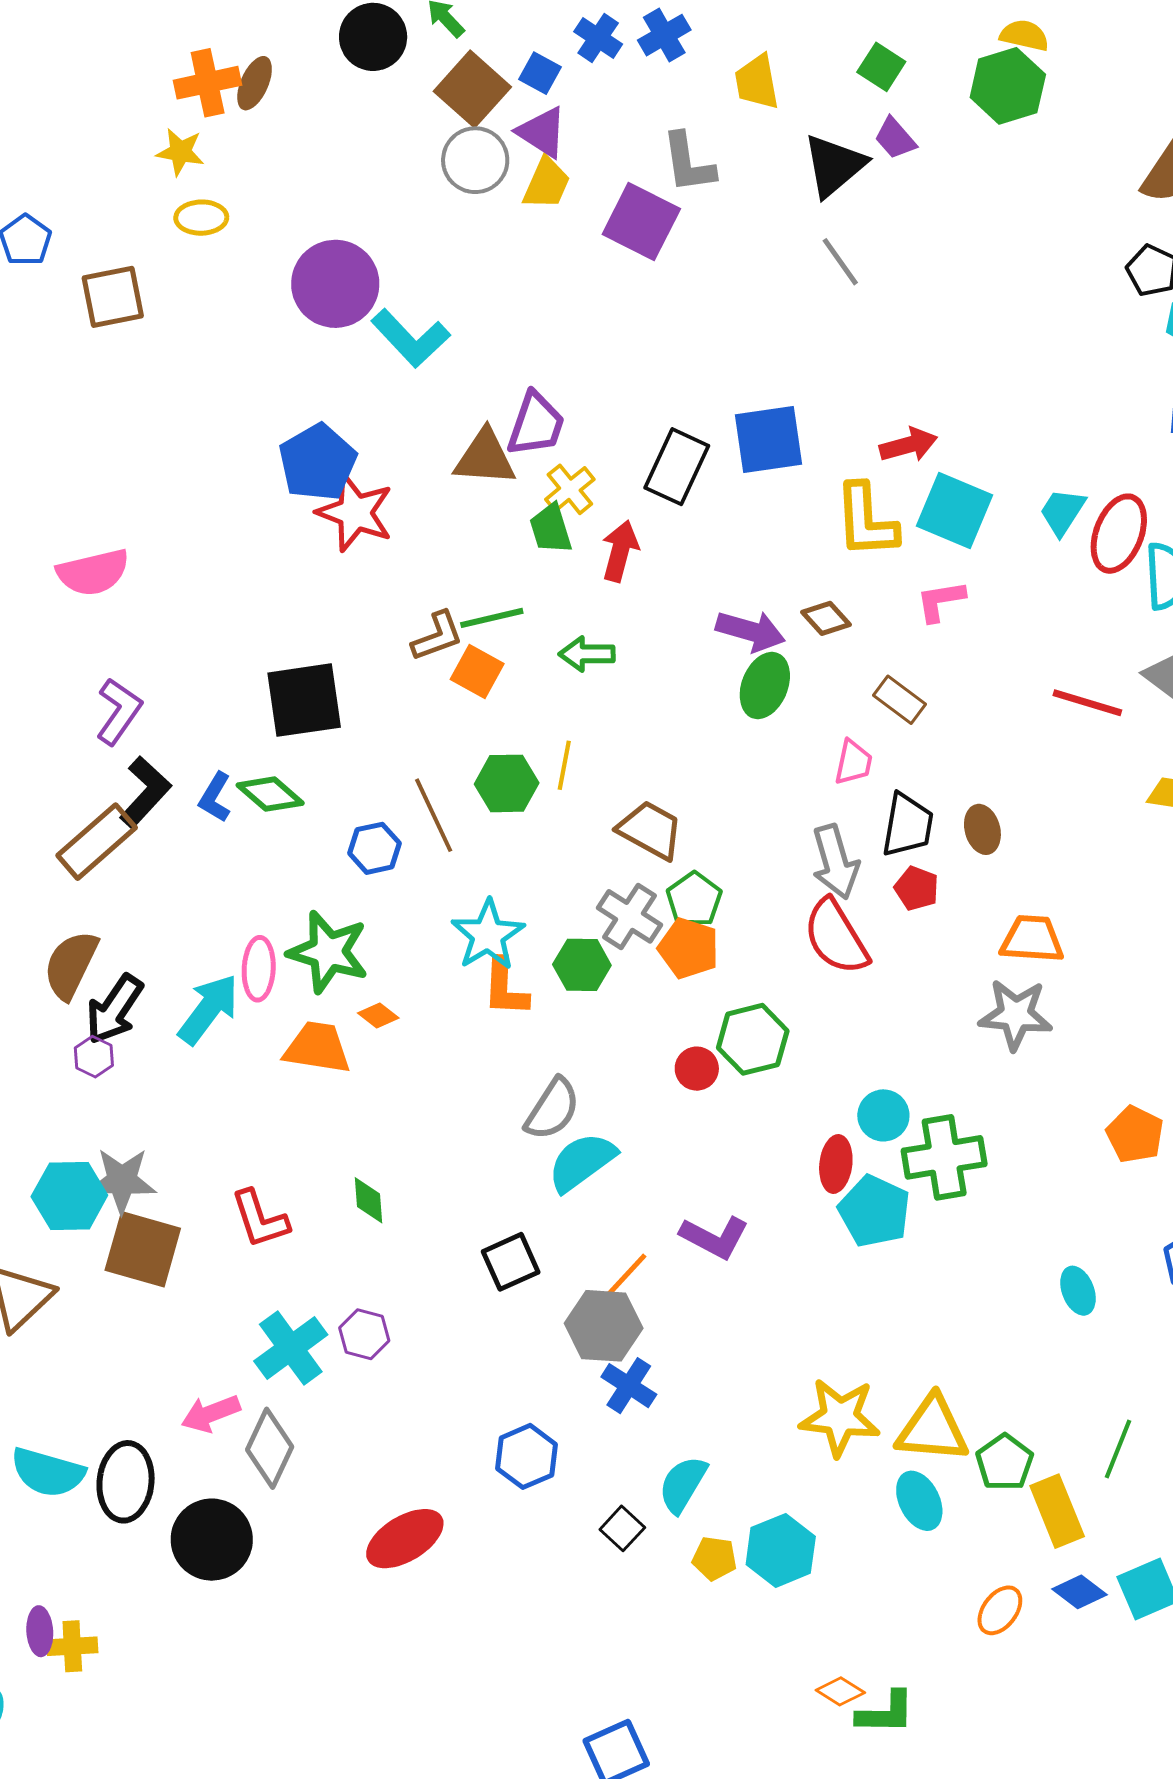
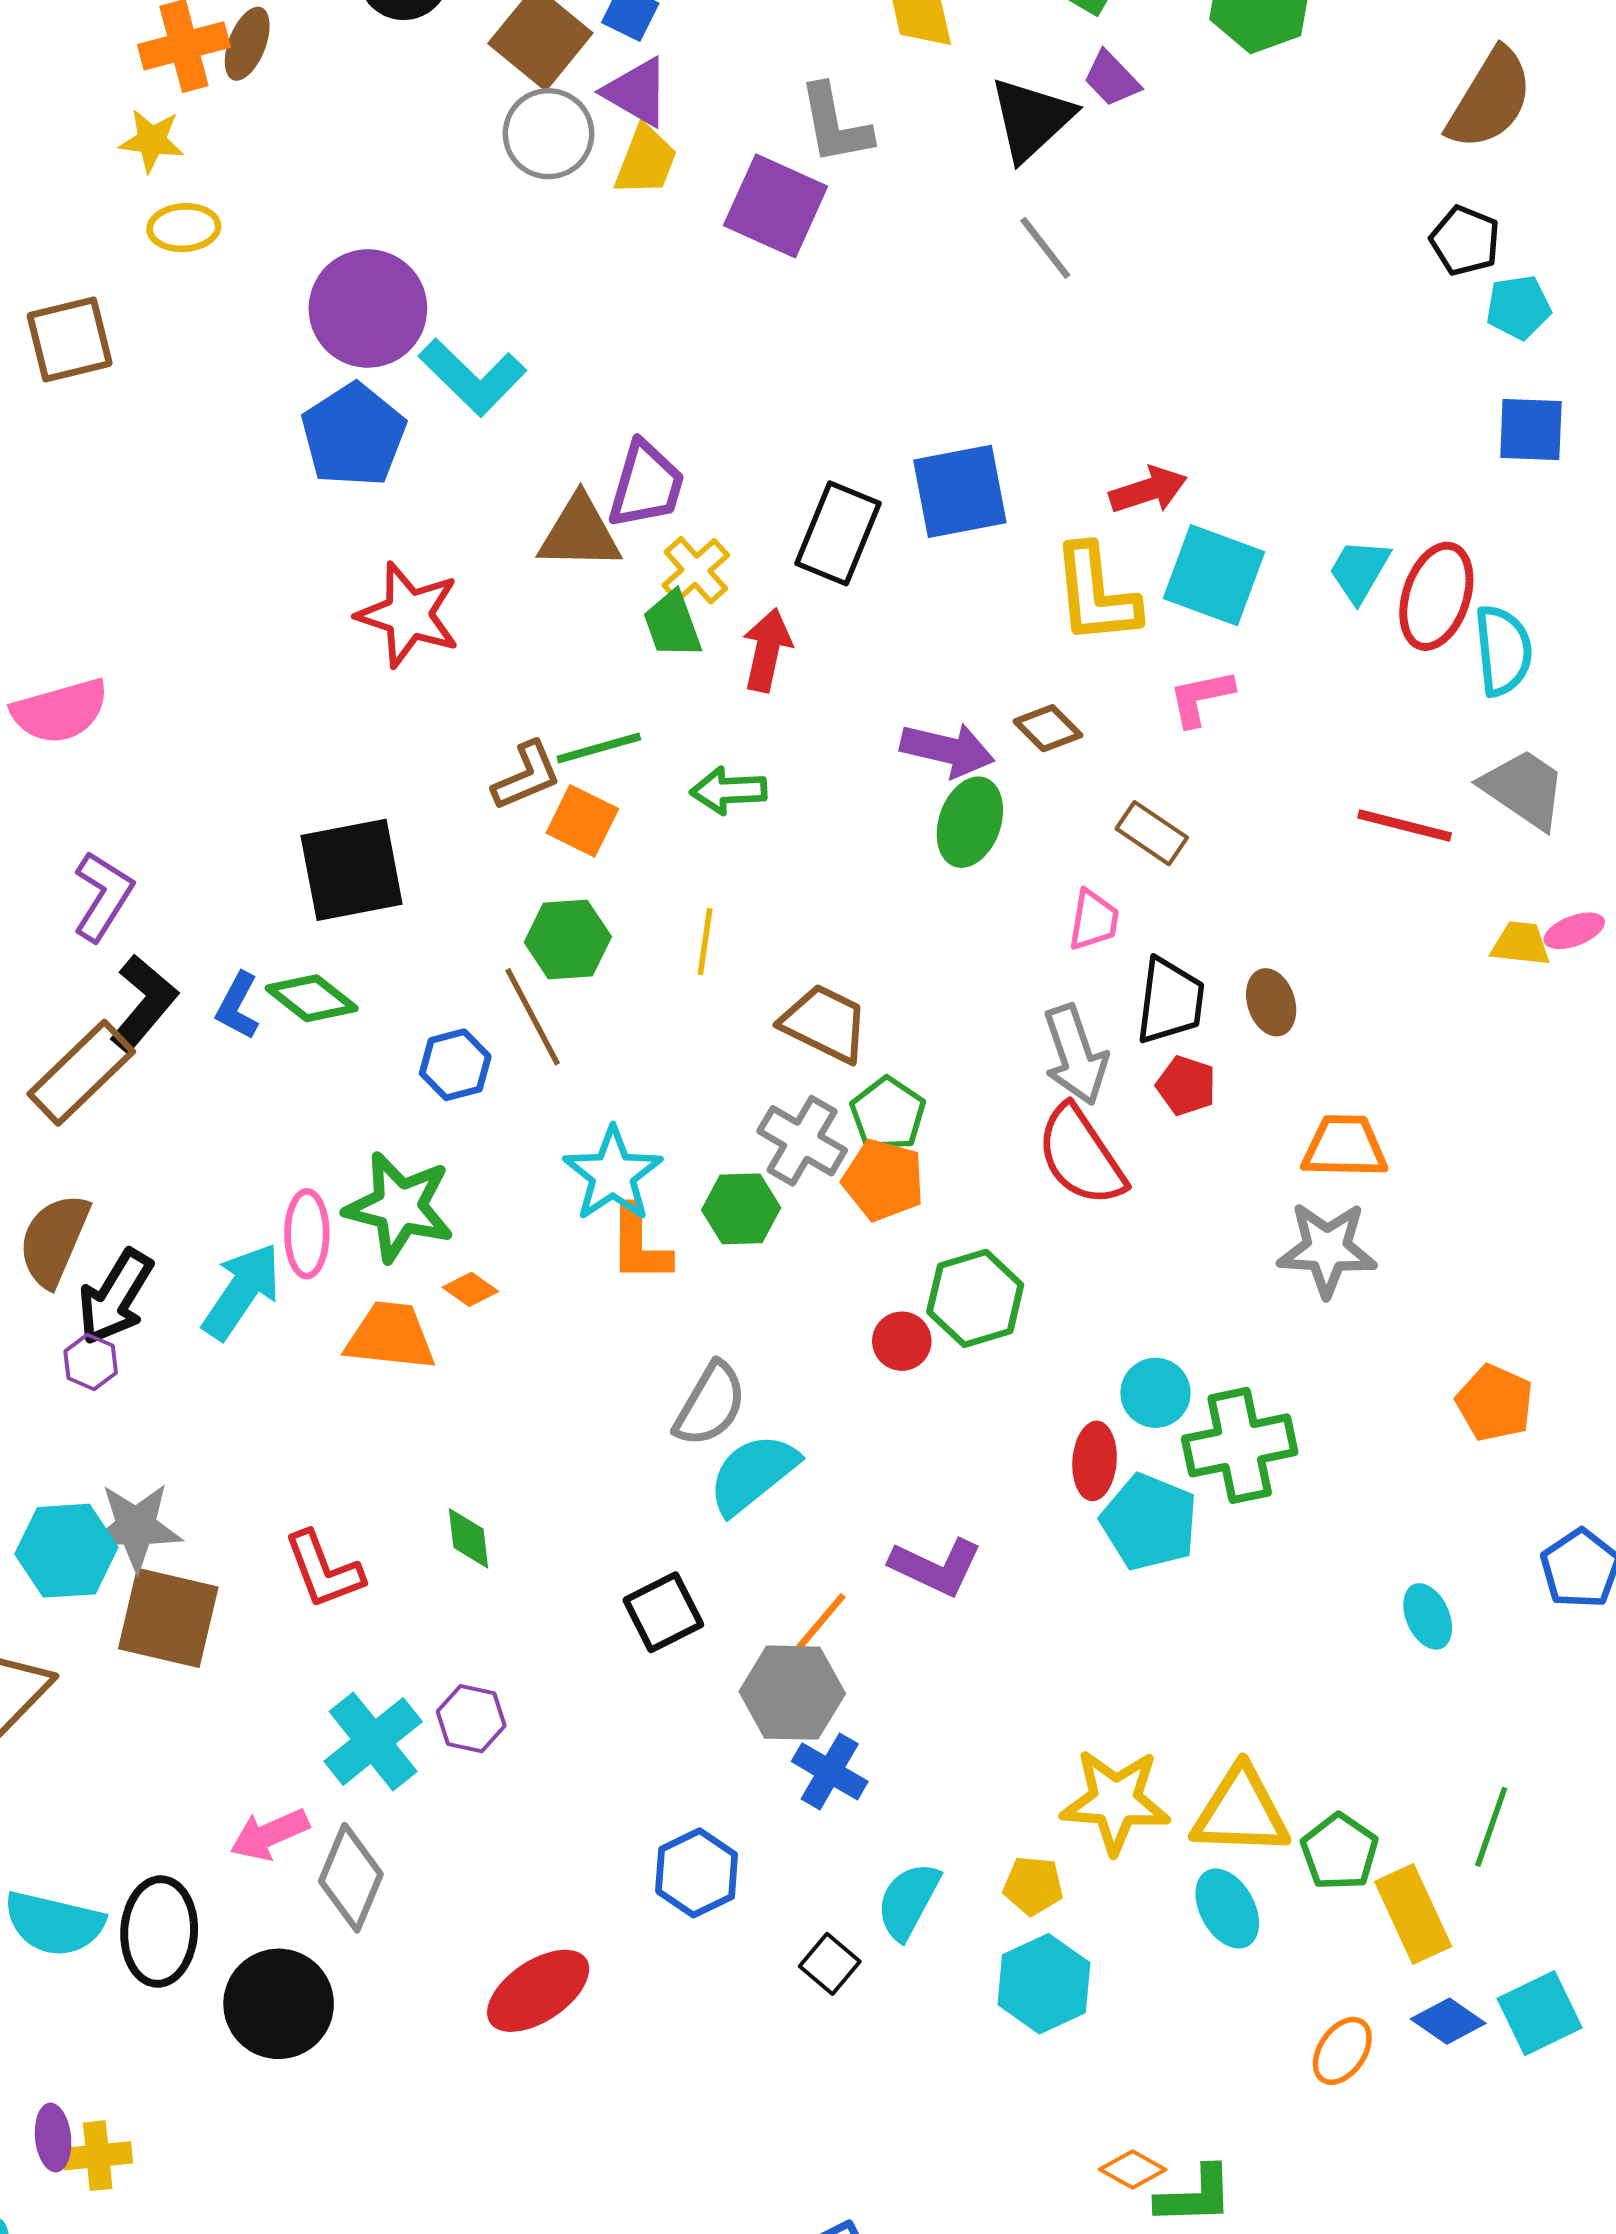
blue pentagon: (318, 462) -> (354, 435), moved
green hexagon: (507, 783) -> (568, 939), moved
yellow pentagon: (714, 1558) -> (1033, 1886), moved

